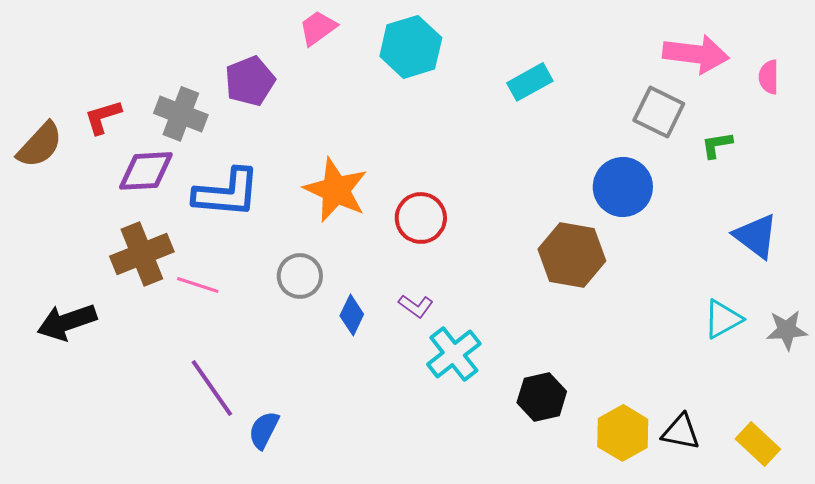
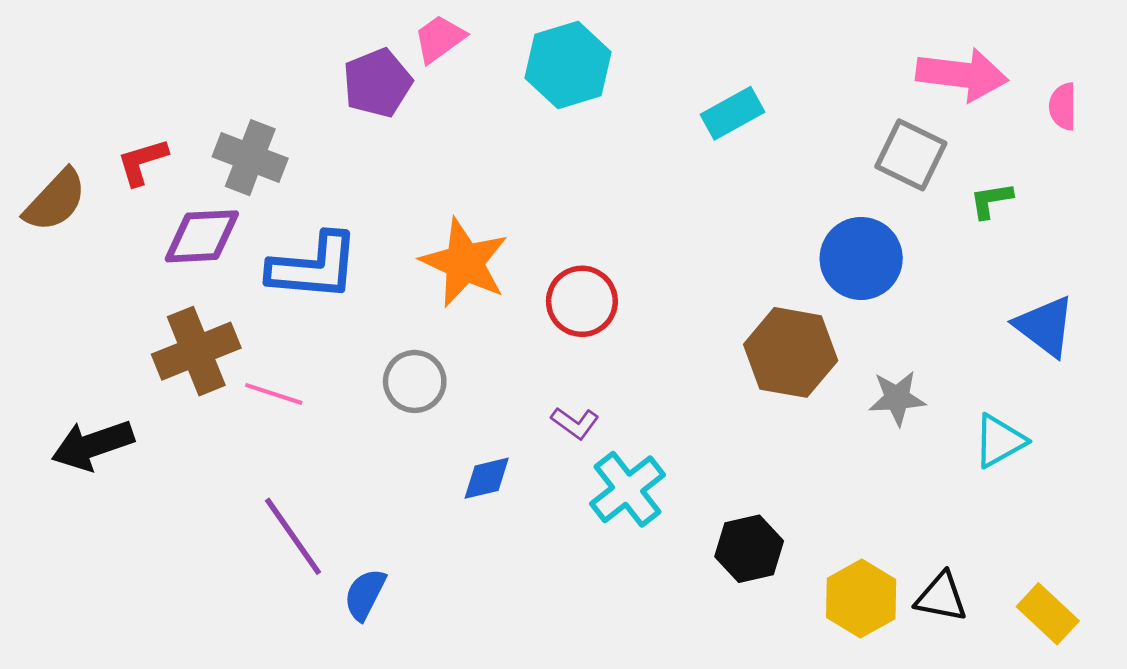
purple pentagon: (250, 81) -> (377, 83), moved
blue diamond: (352, 315) -> (487, 478), moved, turned 51
gray star: (787, 330) -> (897, 398), moved

